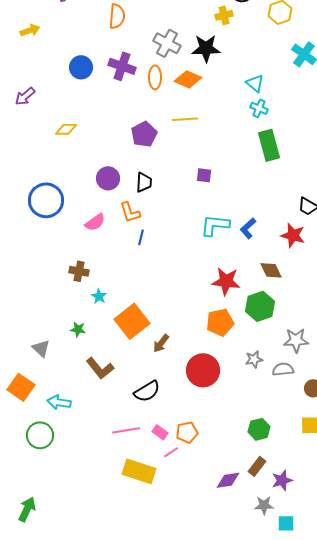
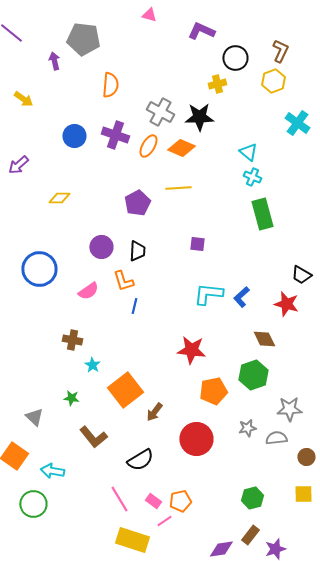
yellow arrow: (30, 30) -> (23, 99), turned 54
orange ellipse: (155, 77) -> (148, 146), turned 30
red star: (226, 281) -> (191, 350), moved
pink line: (126, 430) -> (119, 499), turned 68

